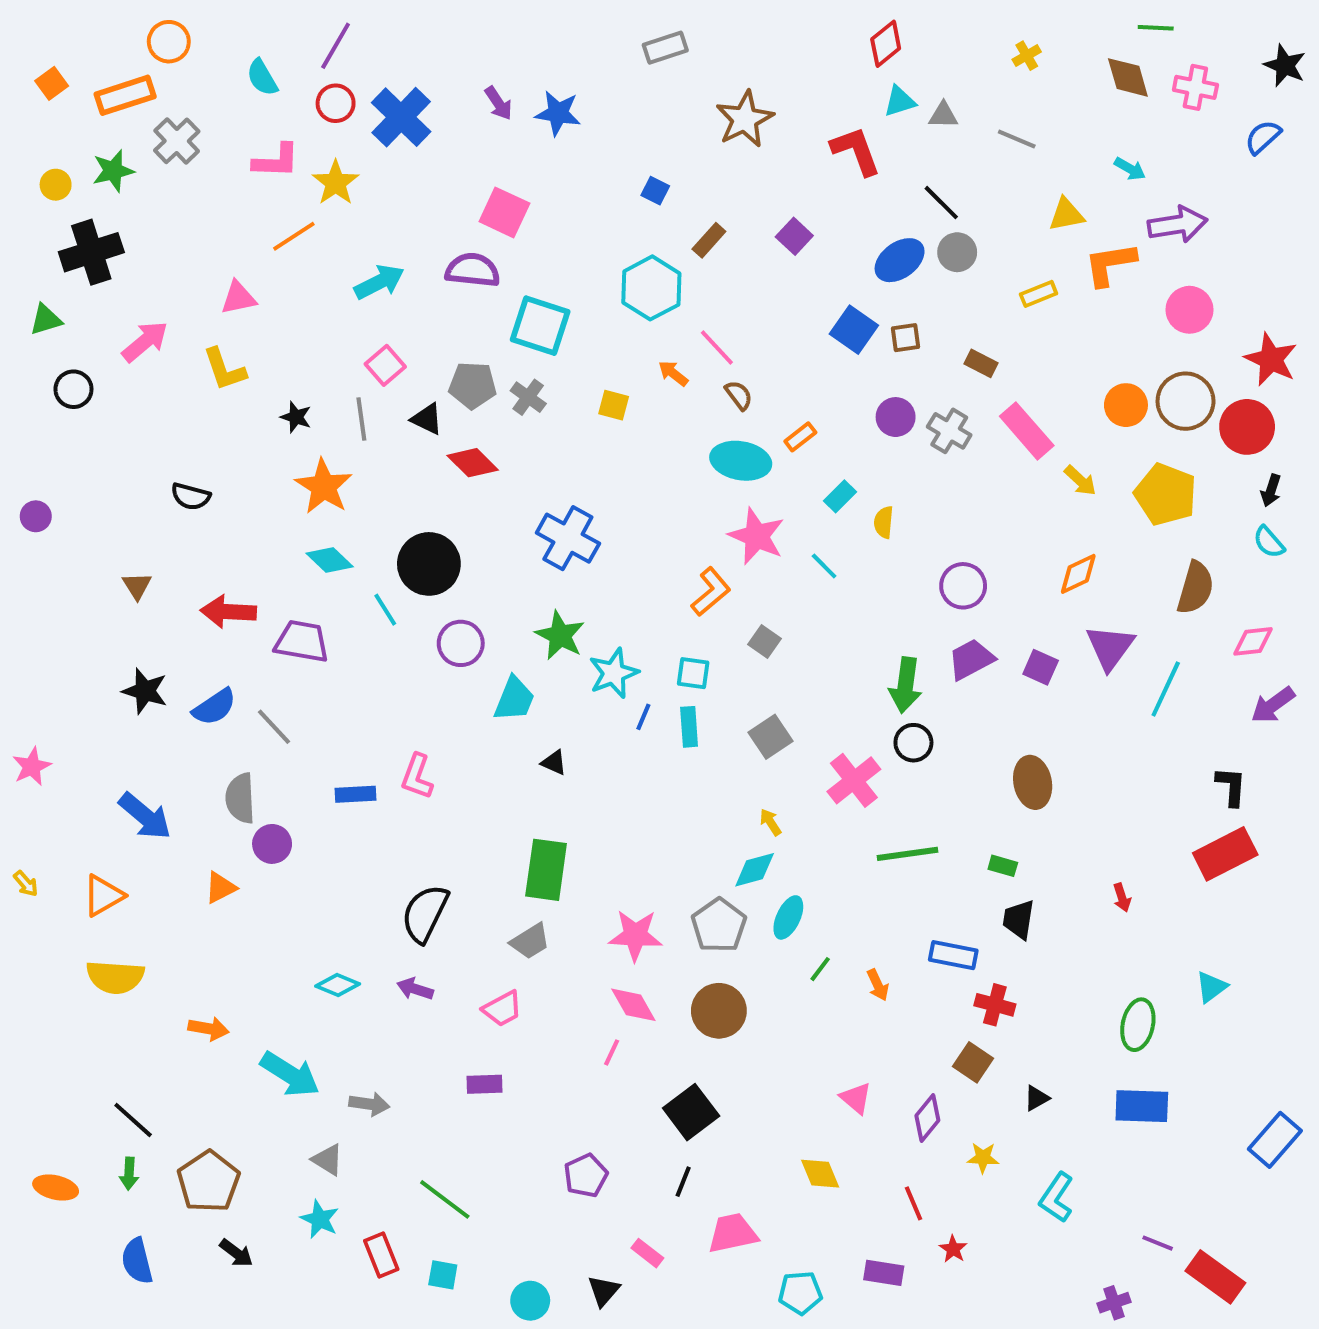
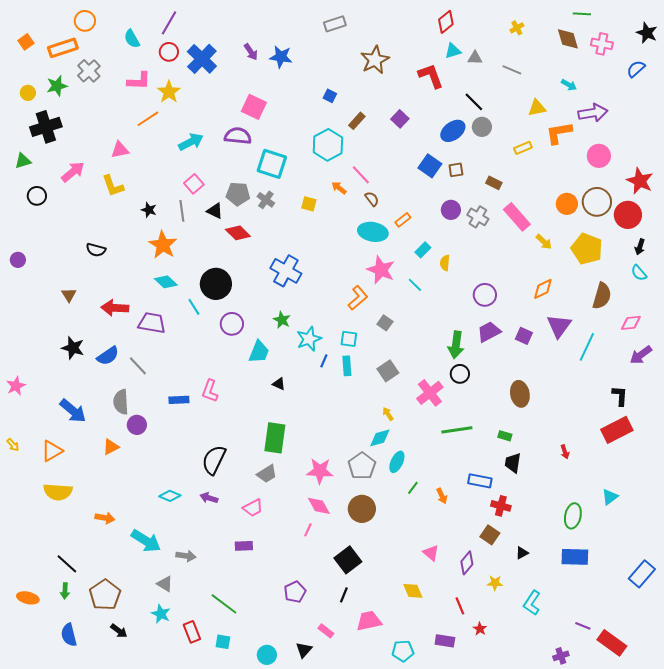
green star: (560, 635) -> (282, 320), size x0.7

